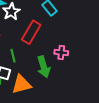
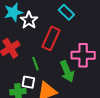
pink cross: (61, 52) -> (83, 55), size x1.6

